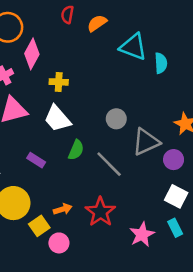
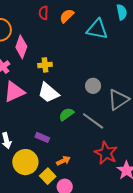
cyan semicircle: (161, 63) -> (122, 12), moved
green semicircle: (76, 150) -> (66, 114), turned -140
purple rectangle: (36, 160) -> (42, 137), moved
red star: (100, 212) -> (106, 153), moved

